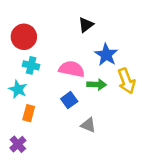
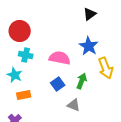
black triangle: (86, 25) -> (90, 14), moved
green arrow: (97, 85) -> (82, 81), moved, turned -70
orange rectangle: (29, 113) -> (24, 95), turned 64

